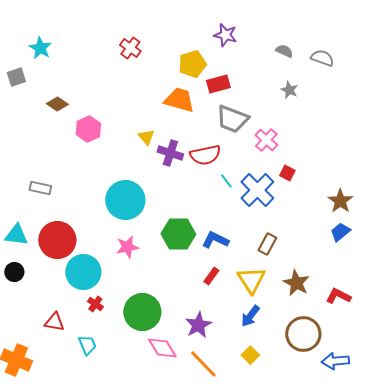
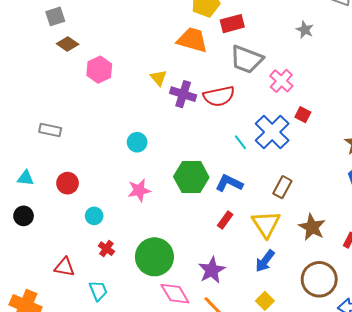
gray square: (16, 77) -> (55, 16), moved
cyan line: (226, 181) -> (240, 142), moved
cyan circle: (125, 200) -> (137, 142), size x0.5
cyan triangle: (16, 235) -> (26, 178), size x0.7
red circle: (57, 240) -> (68, 183), size x0.6
cyan circle: (83, 272) -> (94, 216), size x0.5

